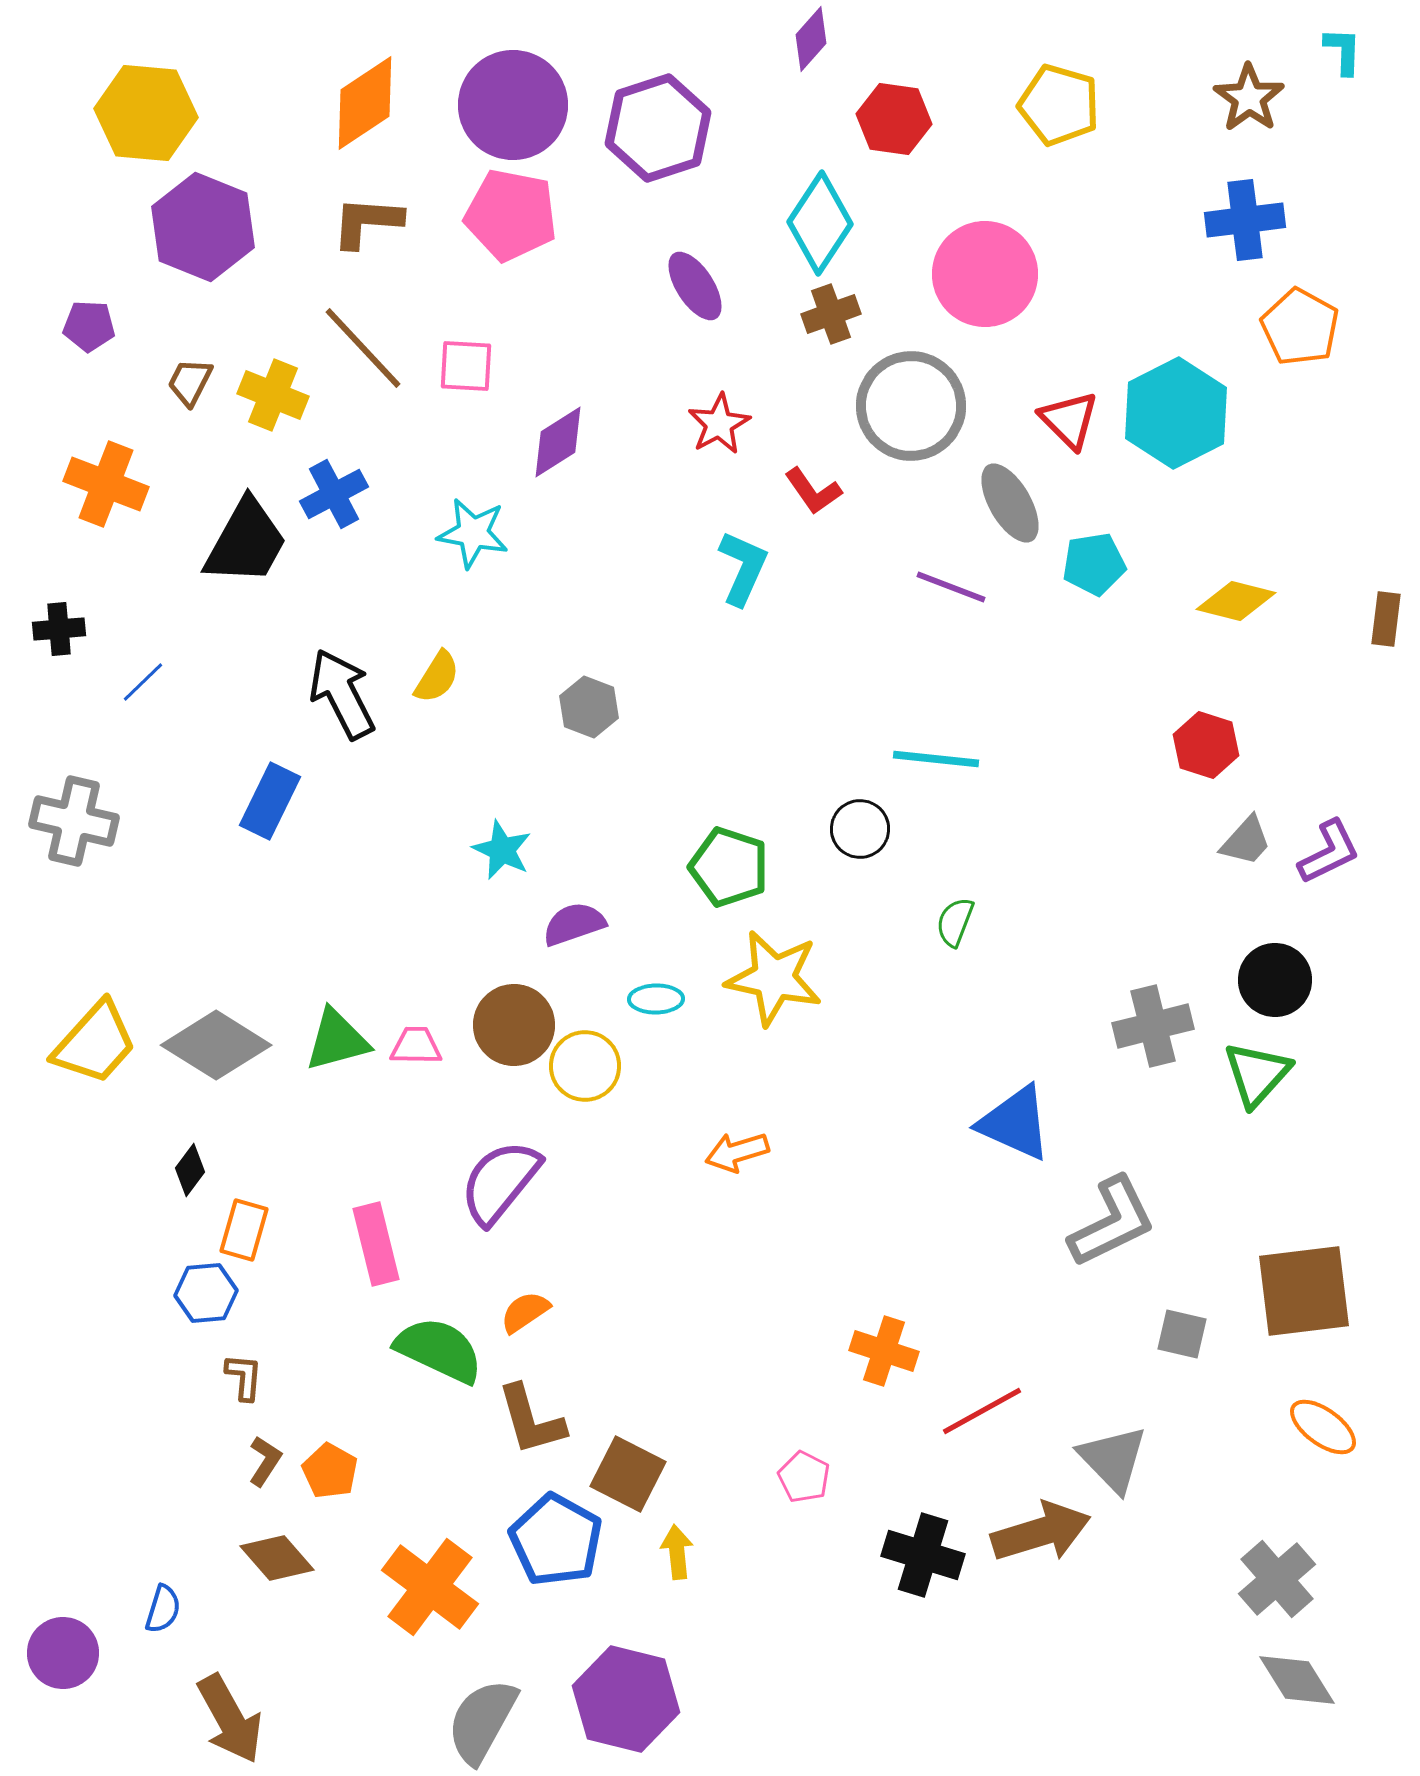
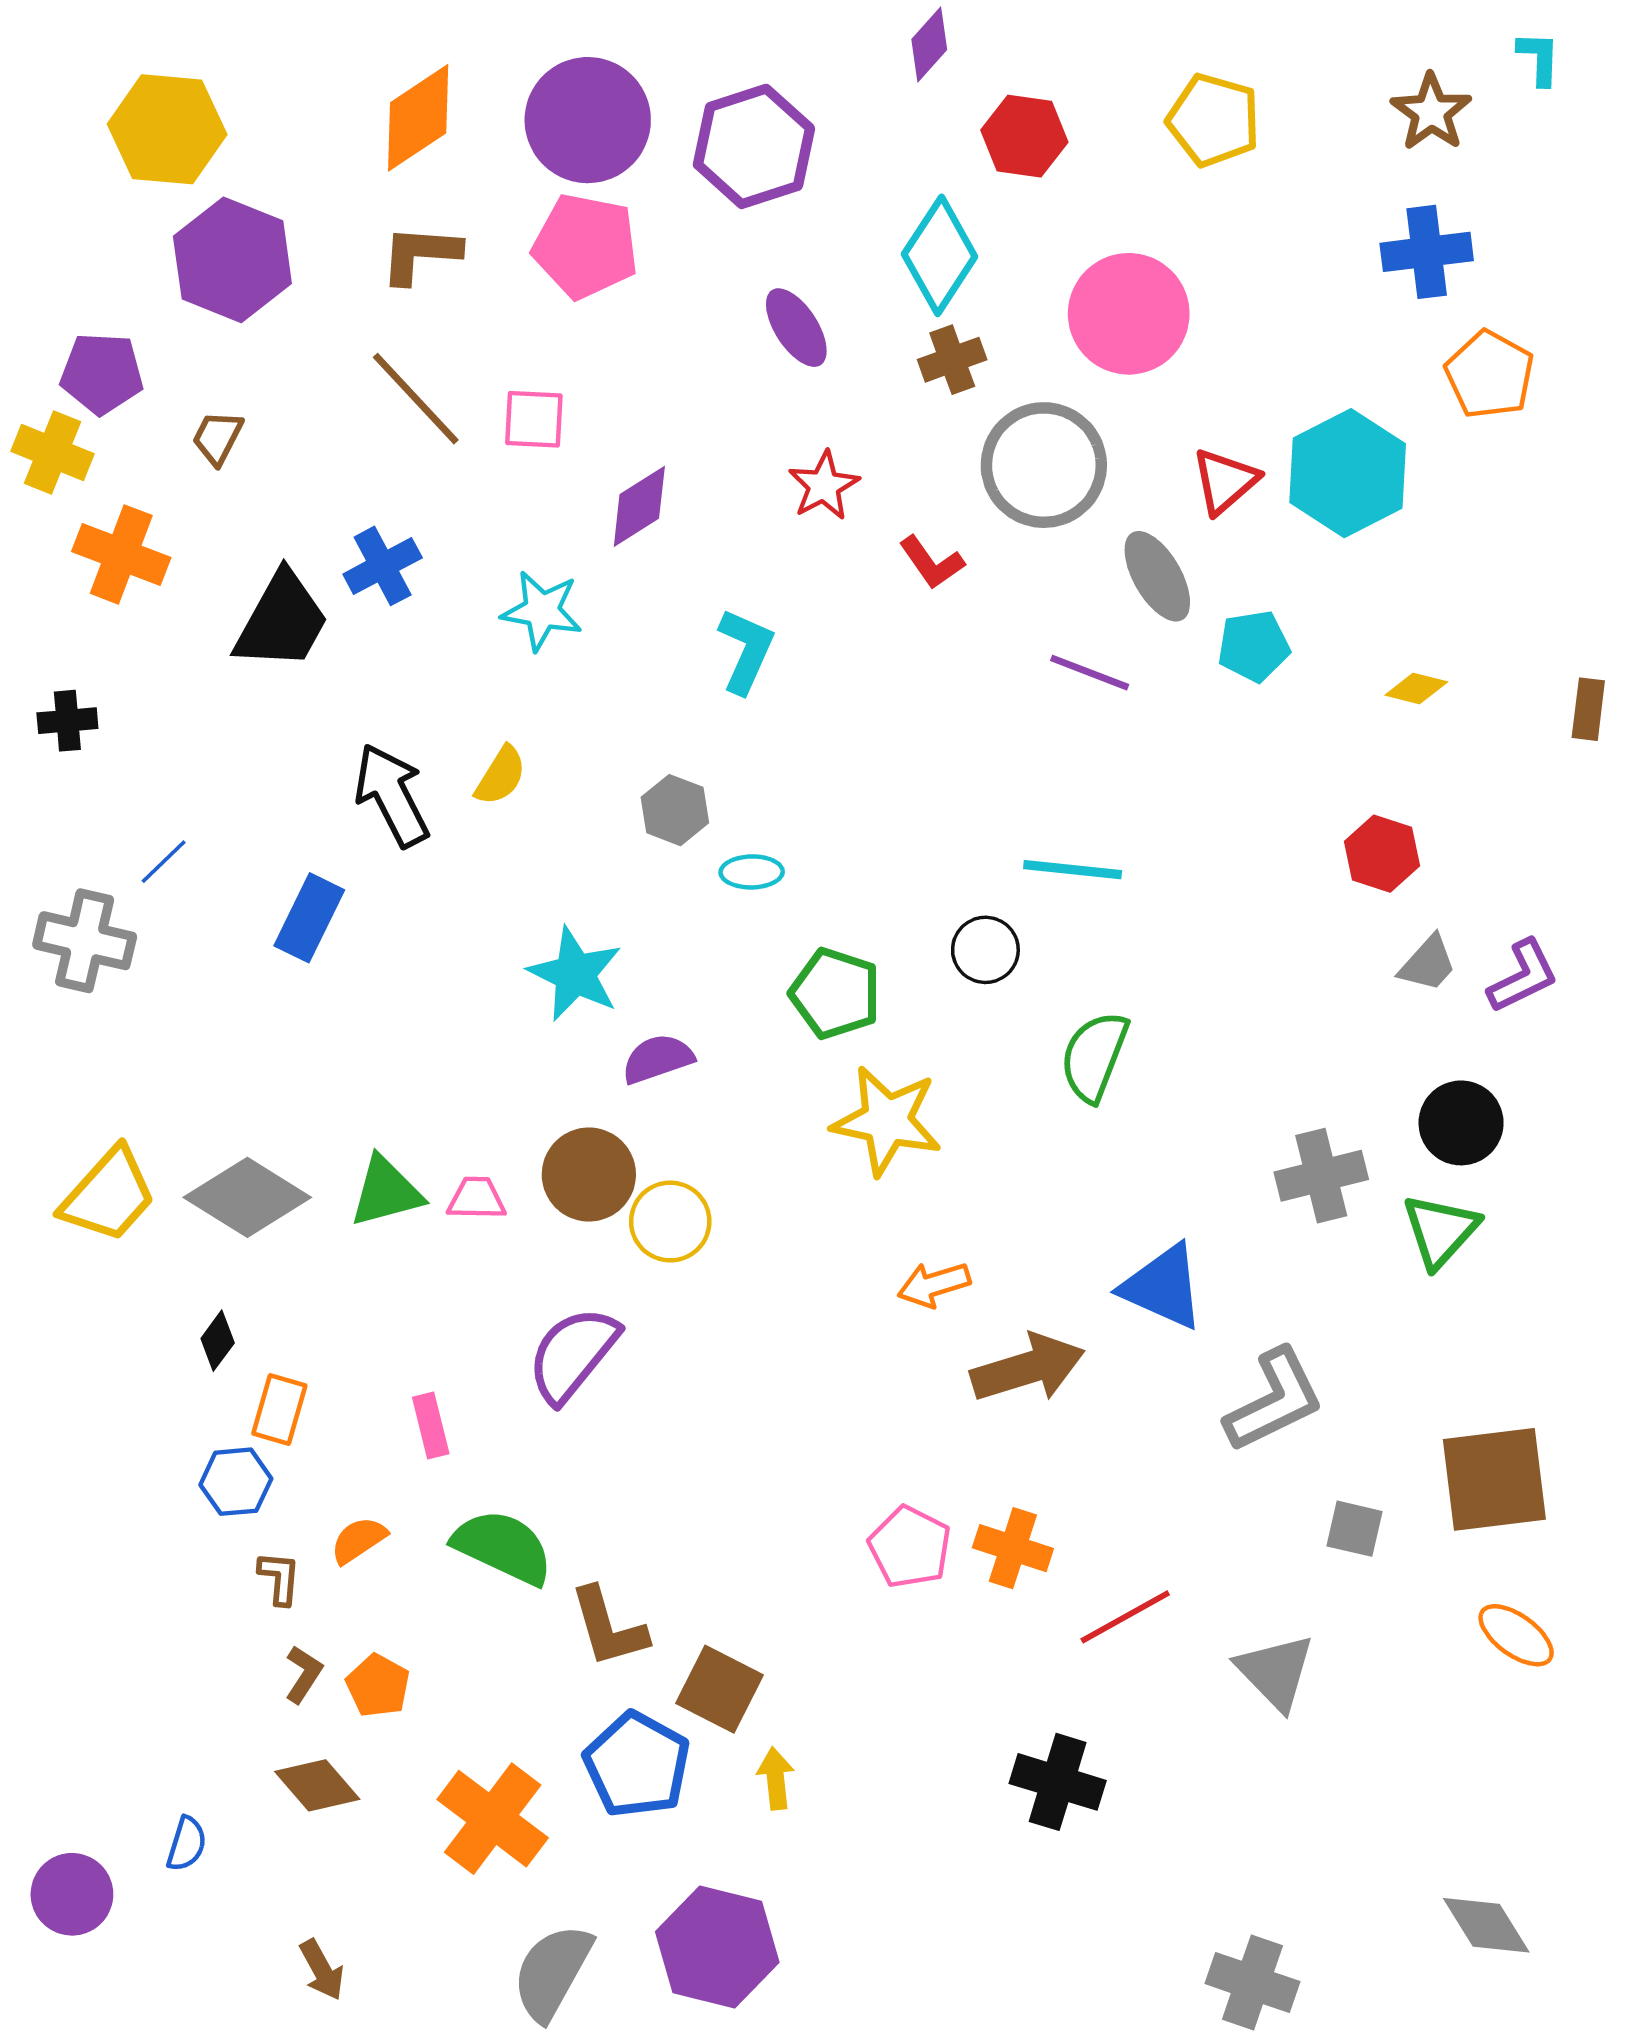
purple pentagon: (89, 326) -> (102, 373), size x1.4
yellow cross: (273, 395) -> (52, 452), moved
red triangle: (1069, 420) -> (1225, 481), turned 34
cyan L-shape: (743, 568) -> (746, 651), moved
yellow diamond: (1236, 601) -> (1416, 689), size x0.7
blue line: (143, 682) -> (164, 862), moved
cyan star: (502, 850) -> (575, 974), size x1.4
green semicircle: (955, 922) -> (1094, 1056), size x1.6
cyan ellipse: (656, 999) -> (752, 872), moved
orange arrow: (737, 1152) -> (934, 1285), moved
pink rectangle: (376, 1244) -> (431, 1426), size x0.7
orange semicircle: (525, 1312) -> (358, 1540), moved
pink pentagon: (804, 1477) -> (910, 1547), moved, size x1.4
brown arrow: (1041, 1532) -> (1028, 1368), moved
gray cross: (1277, 1579) -> (1252, 1983), moved, turned -30
brown arrow: (230, 1719) -> (322, 1970), moved, size x0.6

